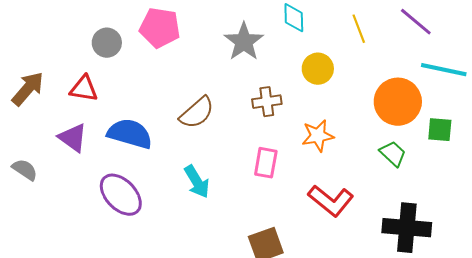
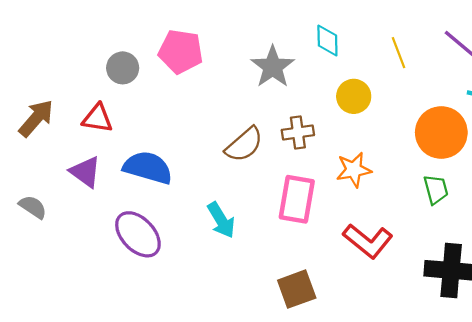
brown semicircle: (197, 113) -> (244, 145), moved
green trapezoid: (393, 154) -> (436, 189), turned 32
pink rectangle: (266, 163) -> (297, 199), size x1.4

